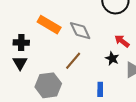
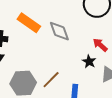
brown line: (73, 61) -> (51, 80), moved

